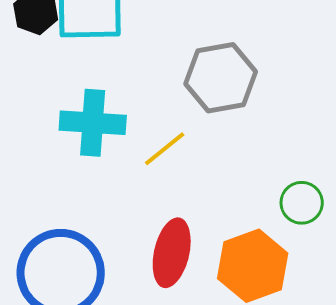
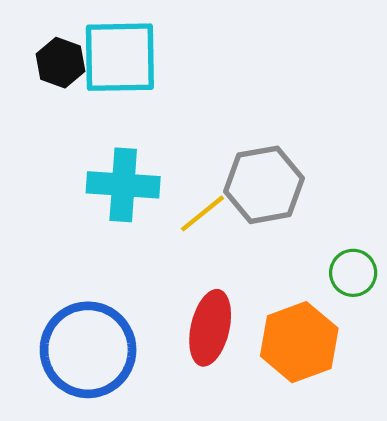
gray hexagon: (221, 78) -> (264, 185), moved

